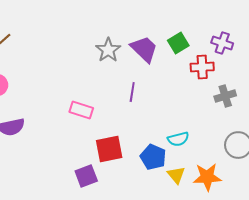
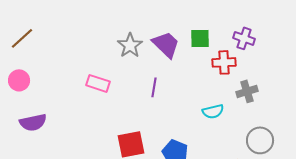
green square: (178, 43) -> (200, 38), turned 30
pink rectangle: (81, 110) -> (98, 83), moved
cyan semicircle: (178, 139) -> (213, 111), moved

